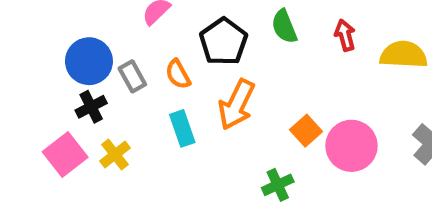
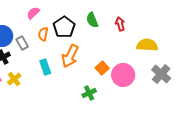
yellow semicircle: (404, 55) -> (147, 45), moved
orange semicircle: (178, 74) -> (43, 34), moved, turned 40

